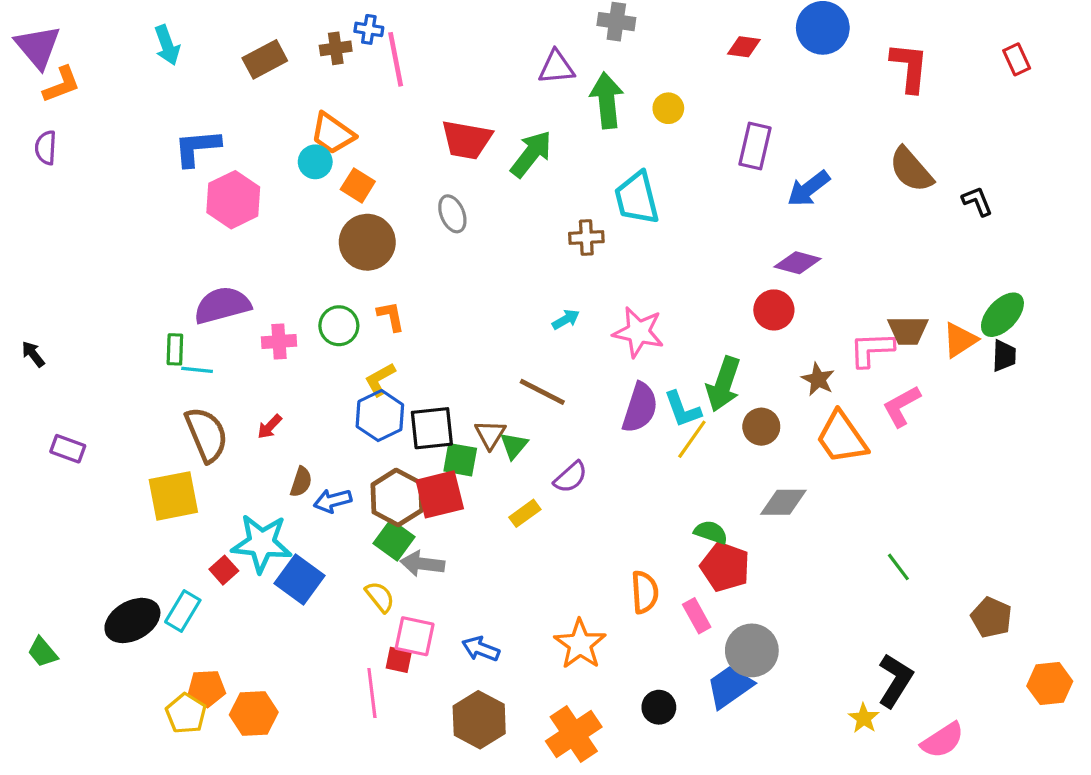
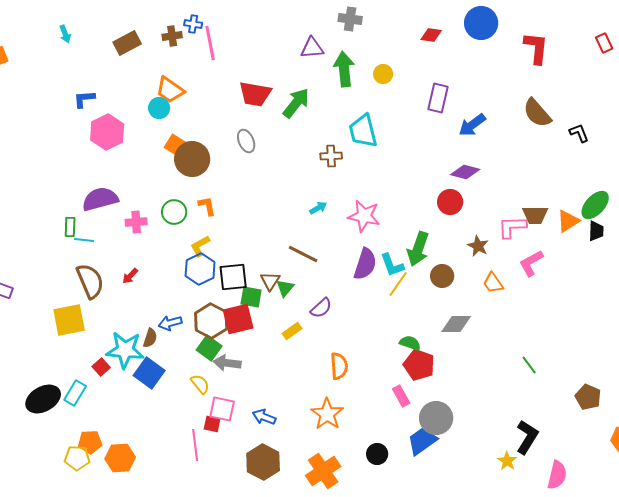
cyan arrow: (167, 45) -> (65, 34), size x0.7
blue L-shape: (197, 148) -> (84, 99), size x0.7
orange square: (358, 185) -> (175, 145), moved
orange trapezoid: (842, 438) -> (493, 283), size x0.6
brown semicircle: (301, 482) -> (150, 338), moved
orange semicircle: (645, 592) -> (339, 366), moved
yellow pentagon: (186, 713) -> (77, 458), turned -30
pink semicircle: (943, 740) -> (557, 475), turned -44

